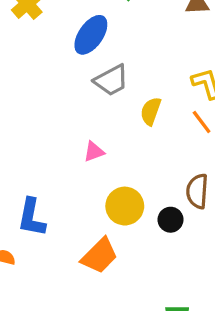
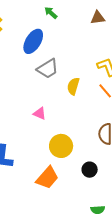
pink triangle: (94, 152) -> (40, 114), turned 48
black circle: (171, 220) -> (90, 170), moved

